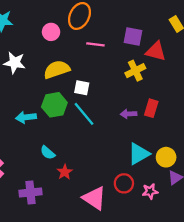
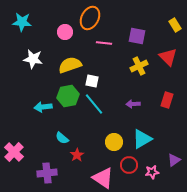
red triangle: (156, 51) -> (168, 57), moved, turned 30
red rectangle: (151, 108) -> (167, 100), moved
yellow circle: (166, 157) -> (114, 142), moved

